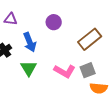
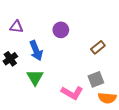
brown rectangle: (90, 39) -> (98, 47), size x0.6
pink L-shape: (65, 71) -> (72, 93), moved

